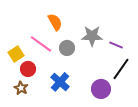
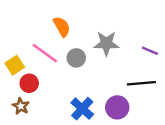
purple line: (116, 45) -> (150, 51), moved
black line: (121, 69) -> (141, 83), turned 50
blue cross: (60, 82) -> (82, 109), moved

